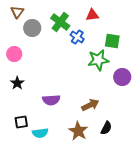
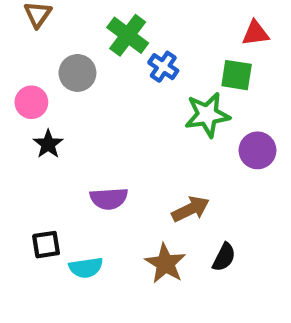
red triangle: (92, 15) -> (255, 33), moved
gray circle: (32, 28) -> (77, 73), moved
black star: (17, 83) -> (48, 144), moved

